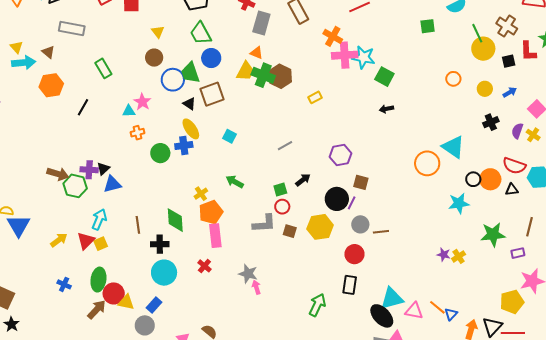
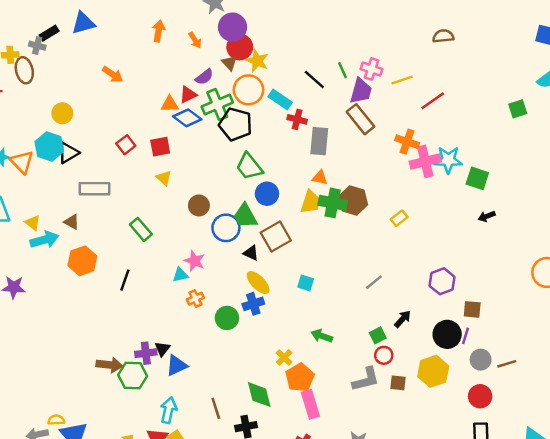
yellow triangle: (158, 32) -> (164, 178), moved

